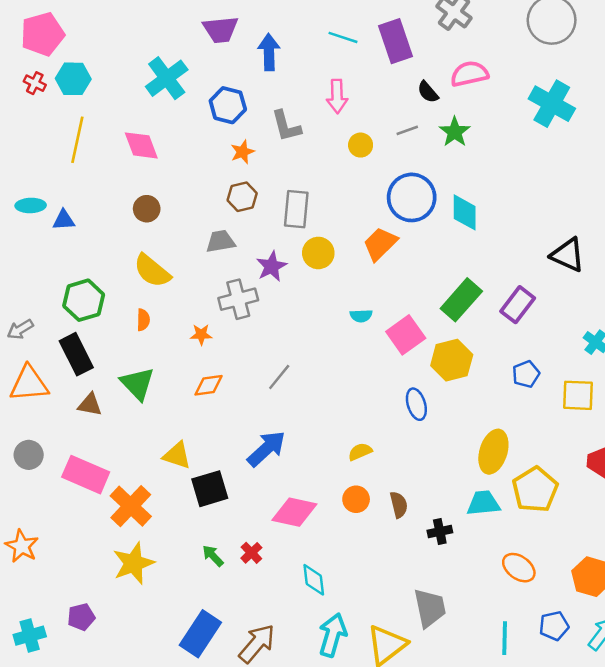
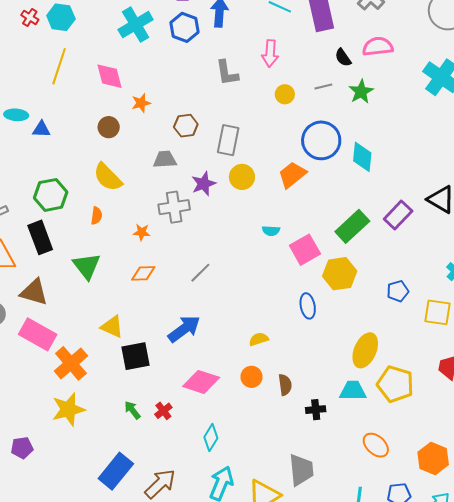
blue hexagon: (228, 105) -> (185, 27), moved
orange star: (242, 152) -> (141, 103), moved
purple rectangle: (518, 305) -> (398, 215), moved
brown triangle: (90, 405) -> (34, 292), moved, size x1.4
yellow pentagon: (535, 490) -> (395, 384), turned -30
cyan diamond: (314, 580) -> (211, 438), turned 32

